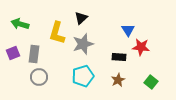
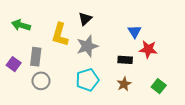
purple square: (13, 53) -> (14, 64), moved, turned -32

